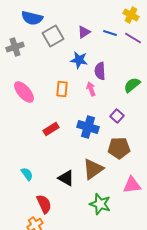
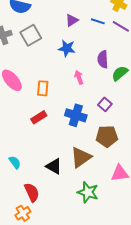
gray square: (53, 36) -> (31, 35), moved
purple semicircle: (100, 71) -> (103, 59), moved
orange rectangle: (62, 89) -> (43, 88), moved

